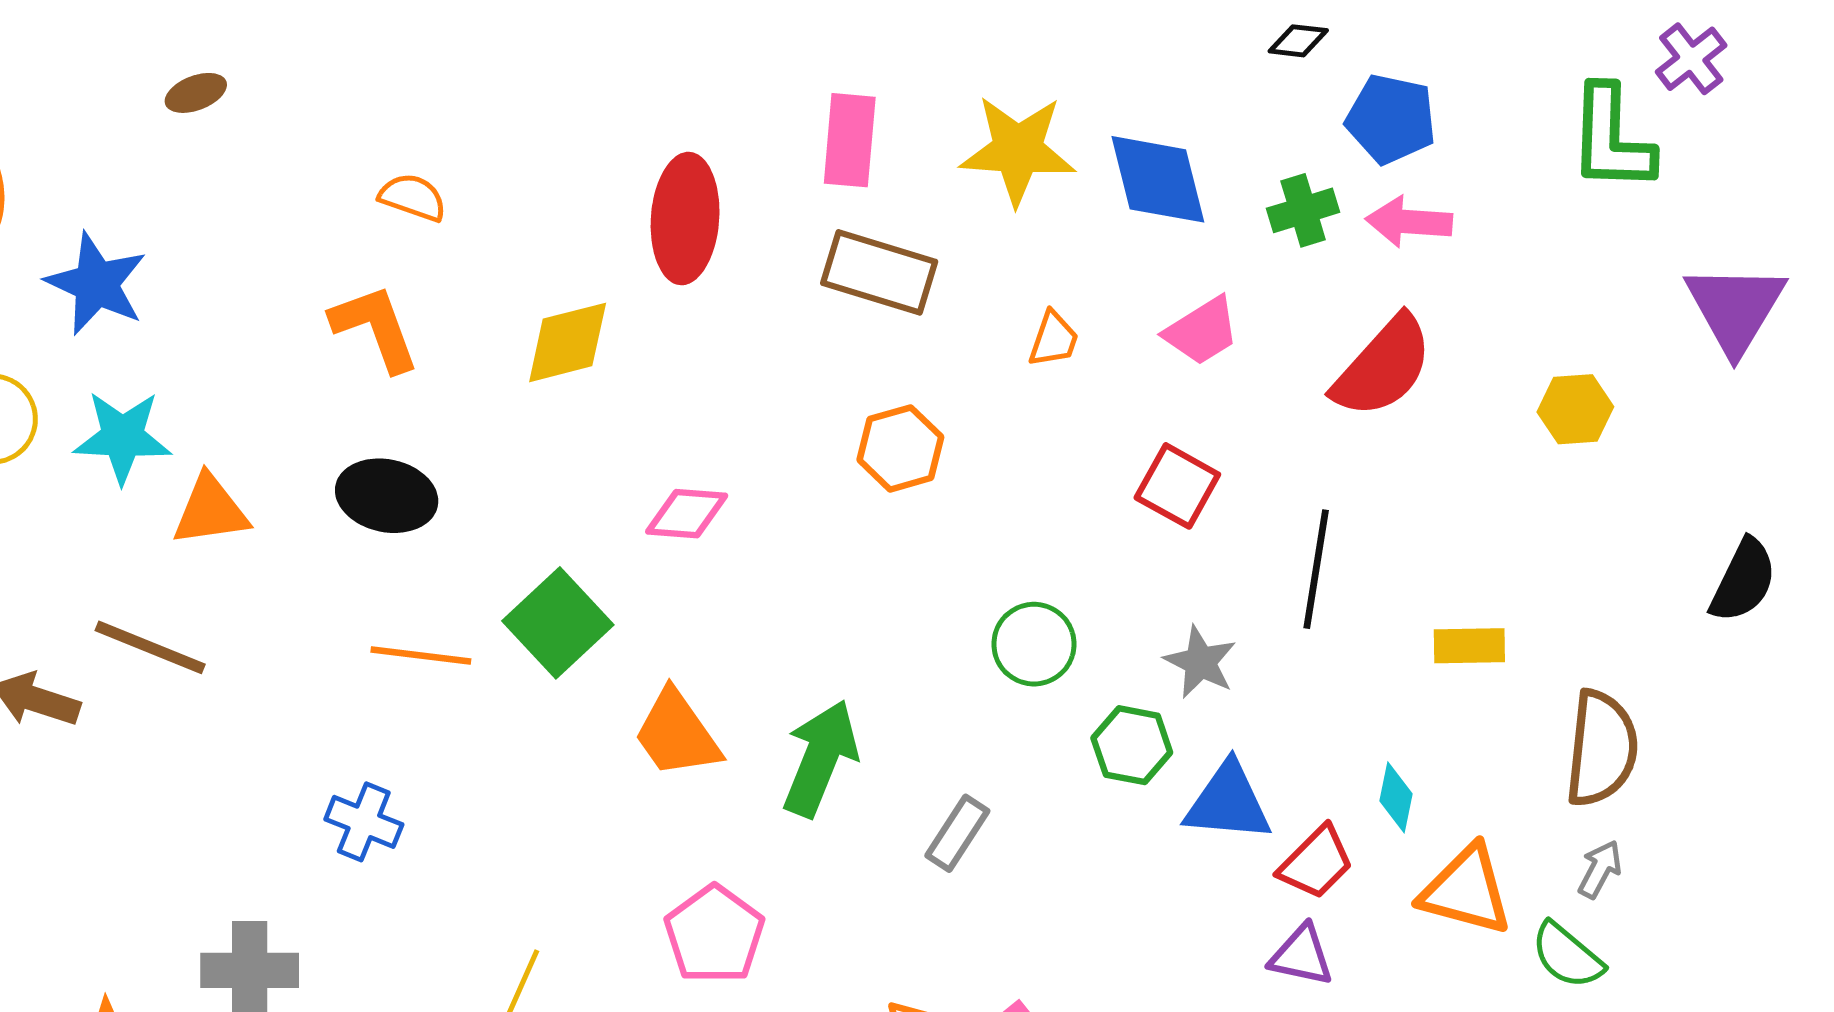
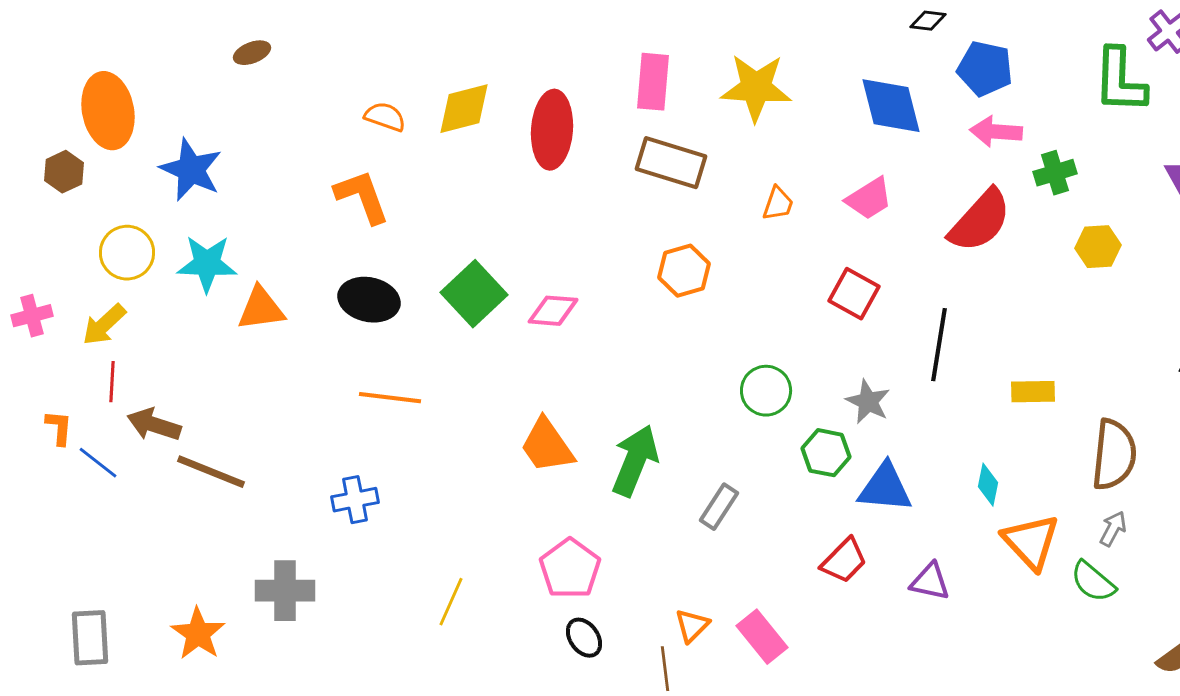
blue diamond: (1158, 179) -> (891, 106), moved
green cross: (1303, 210) -> (1055, 173), moved
yellow diamond: (568, 342) -> (464, 109), moved
green square: (558, 623) -> (474, 294), moved
brown line: (150, 647) -> (211, 472), moved
blue cross: (364, 822) -> (355, 500), turned -33
red trapezoid: (1316, 863) -> (844, 561), moved
orange triangle: (1466, 890) -> (1031, 542), turned 32

